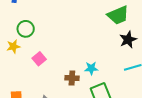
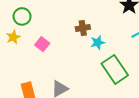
brown cross: (72, 78) -> (83, 28), moved

